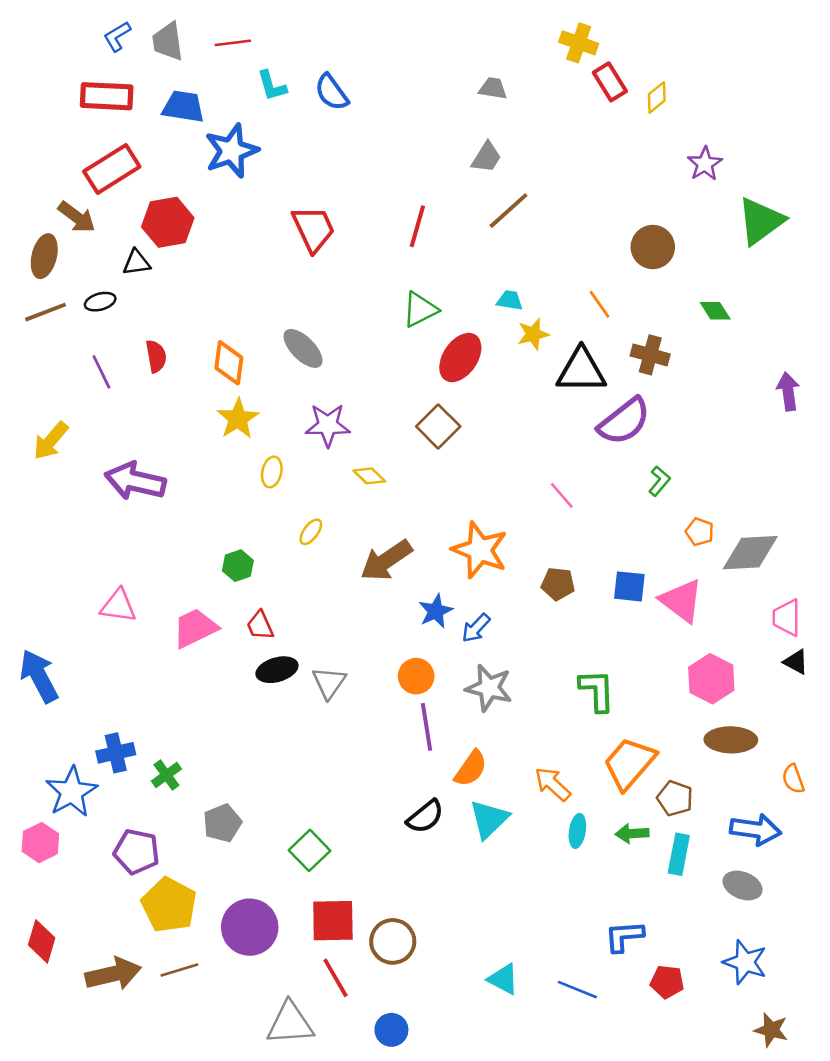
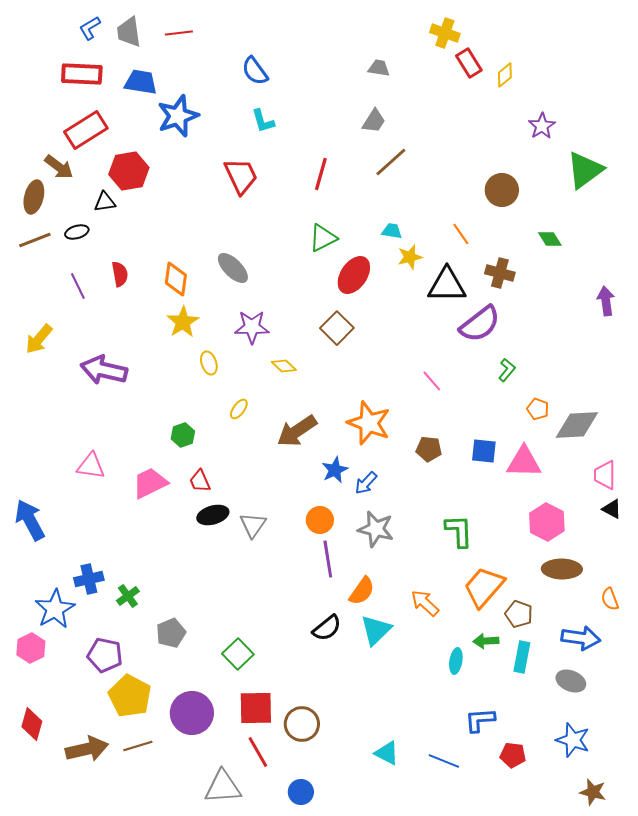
cyan L-shape: (272, 86) -> (263, 121), moved
yellow ellipse: (272, 472) -> (209, 363), turned -30
pink triangle: (681, 601) -> (524, 462), turned -36
cyan ellipse: (577, 831) -> (456, 661), moved

